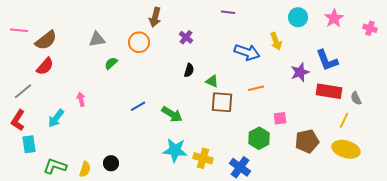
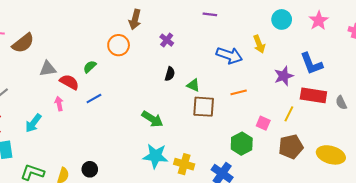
gray triangle: (97, 39) -> (48, 69), moved
red semicircle: (45, 66) -> (69, 82), moved, turned -102
blue line: (138, 106) -> (94, 98), moved
pink square: (280, 118) -> (263, 123), turned 32
yellow line: (344, 120) -> (289, 114), moved

